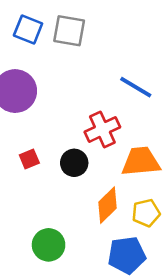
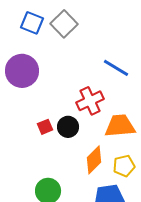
gray square: (69, 31) -> (64, 24), turned 36
red square: (29, 159) -> (45, 127), moved

